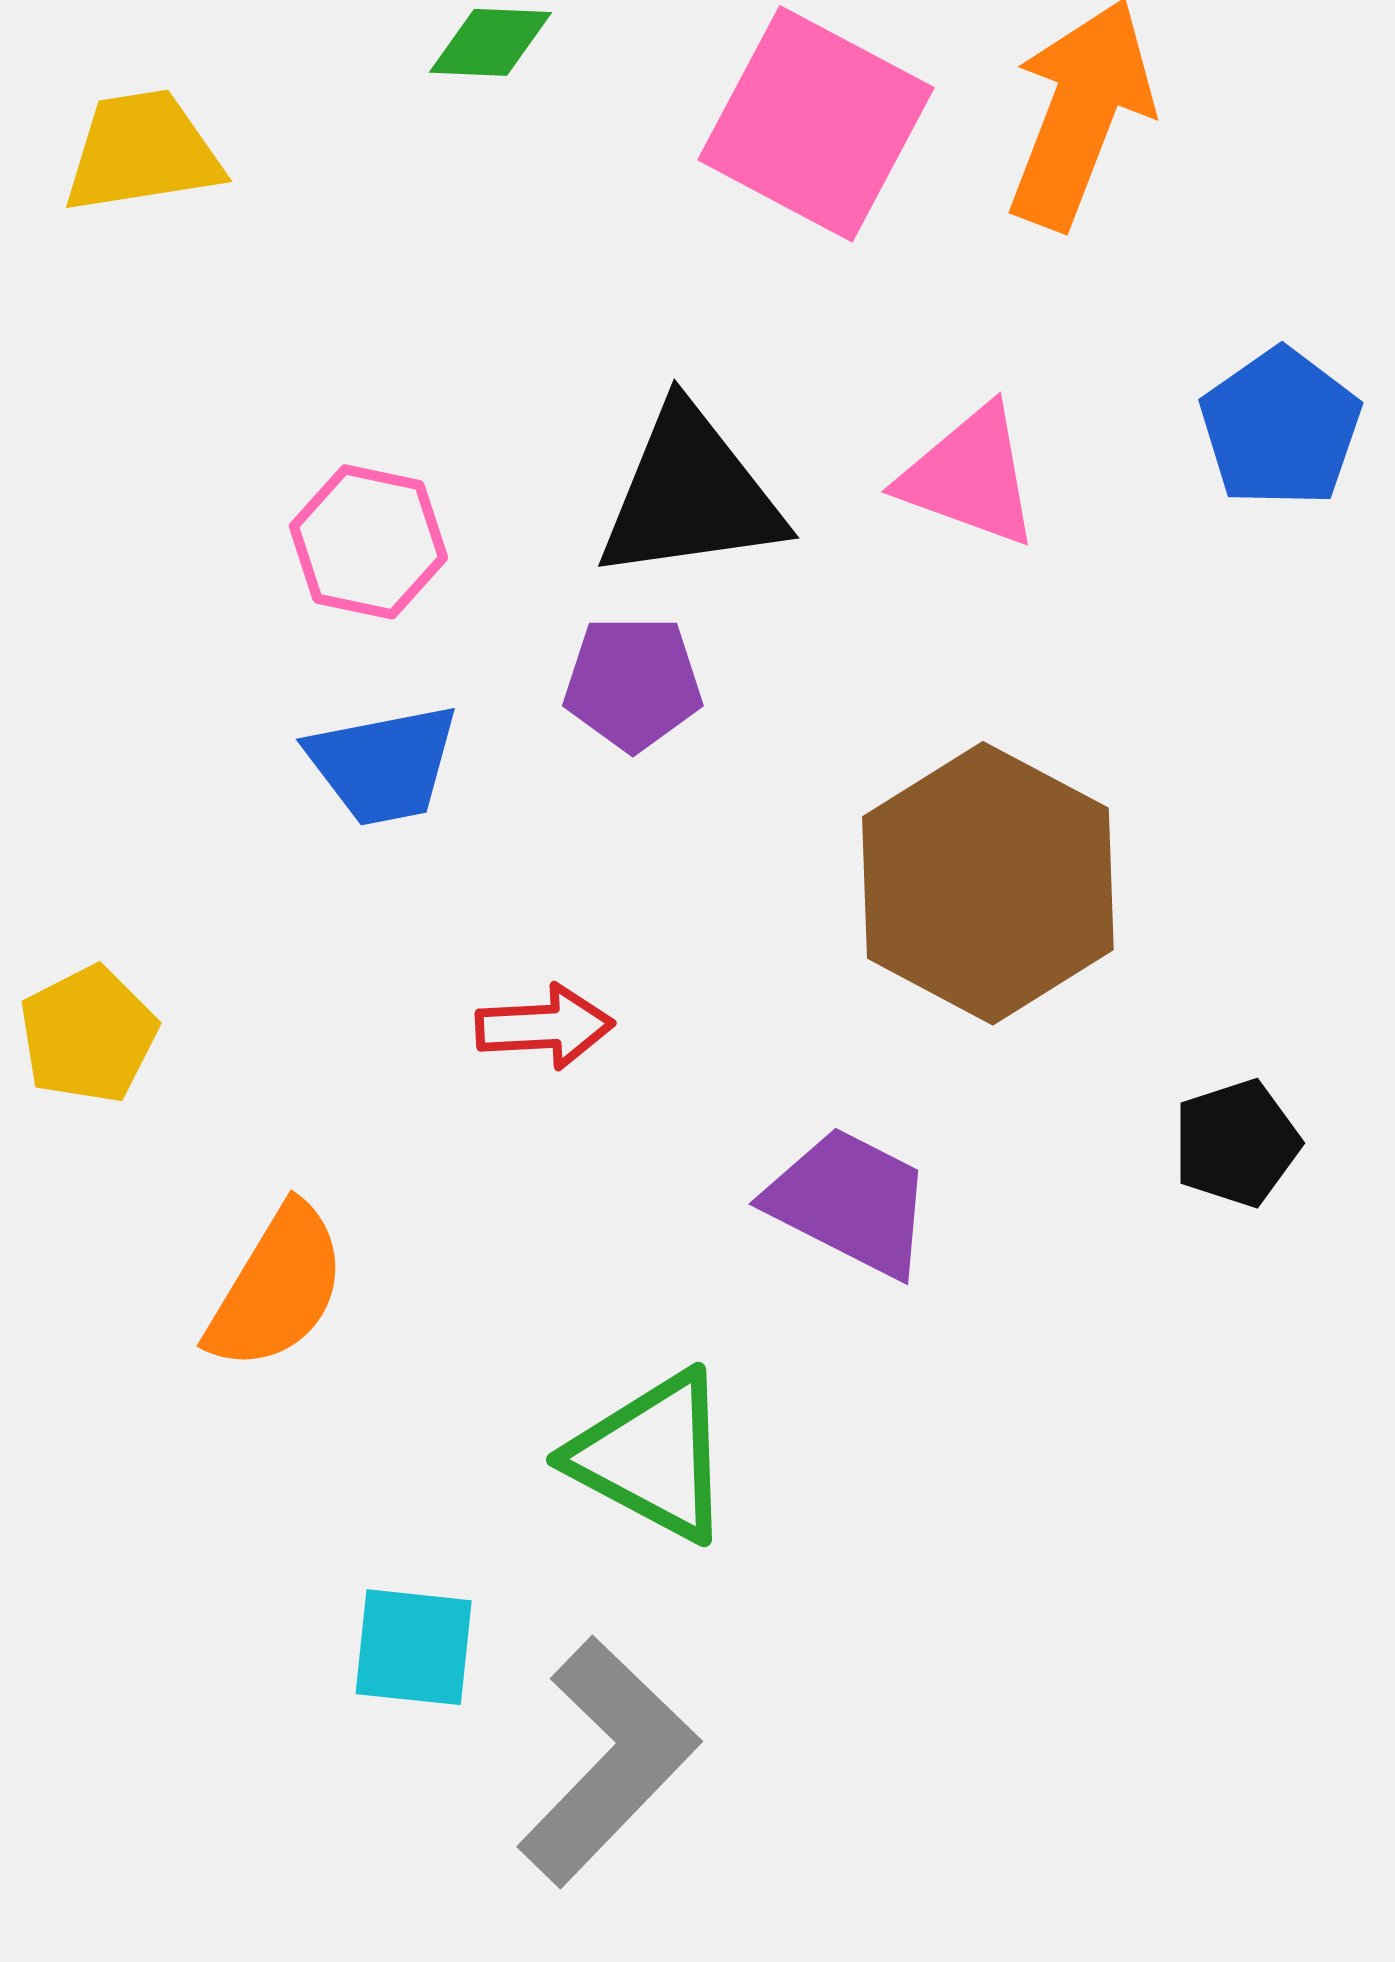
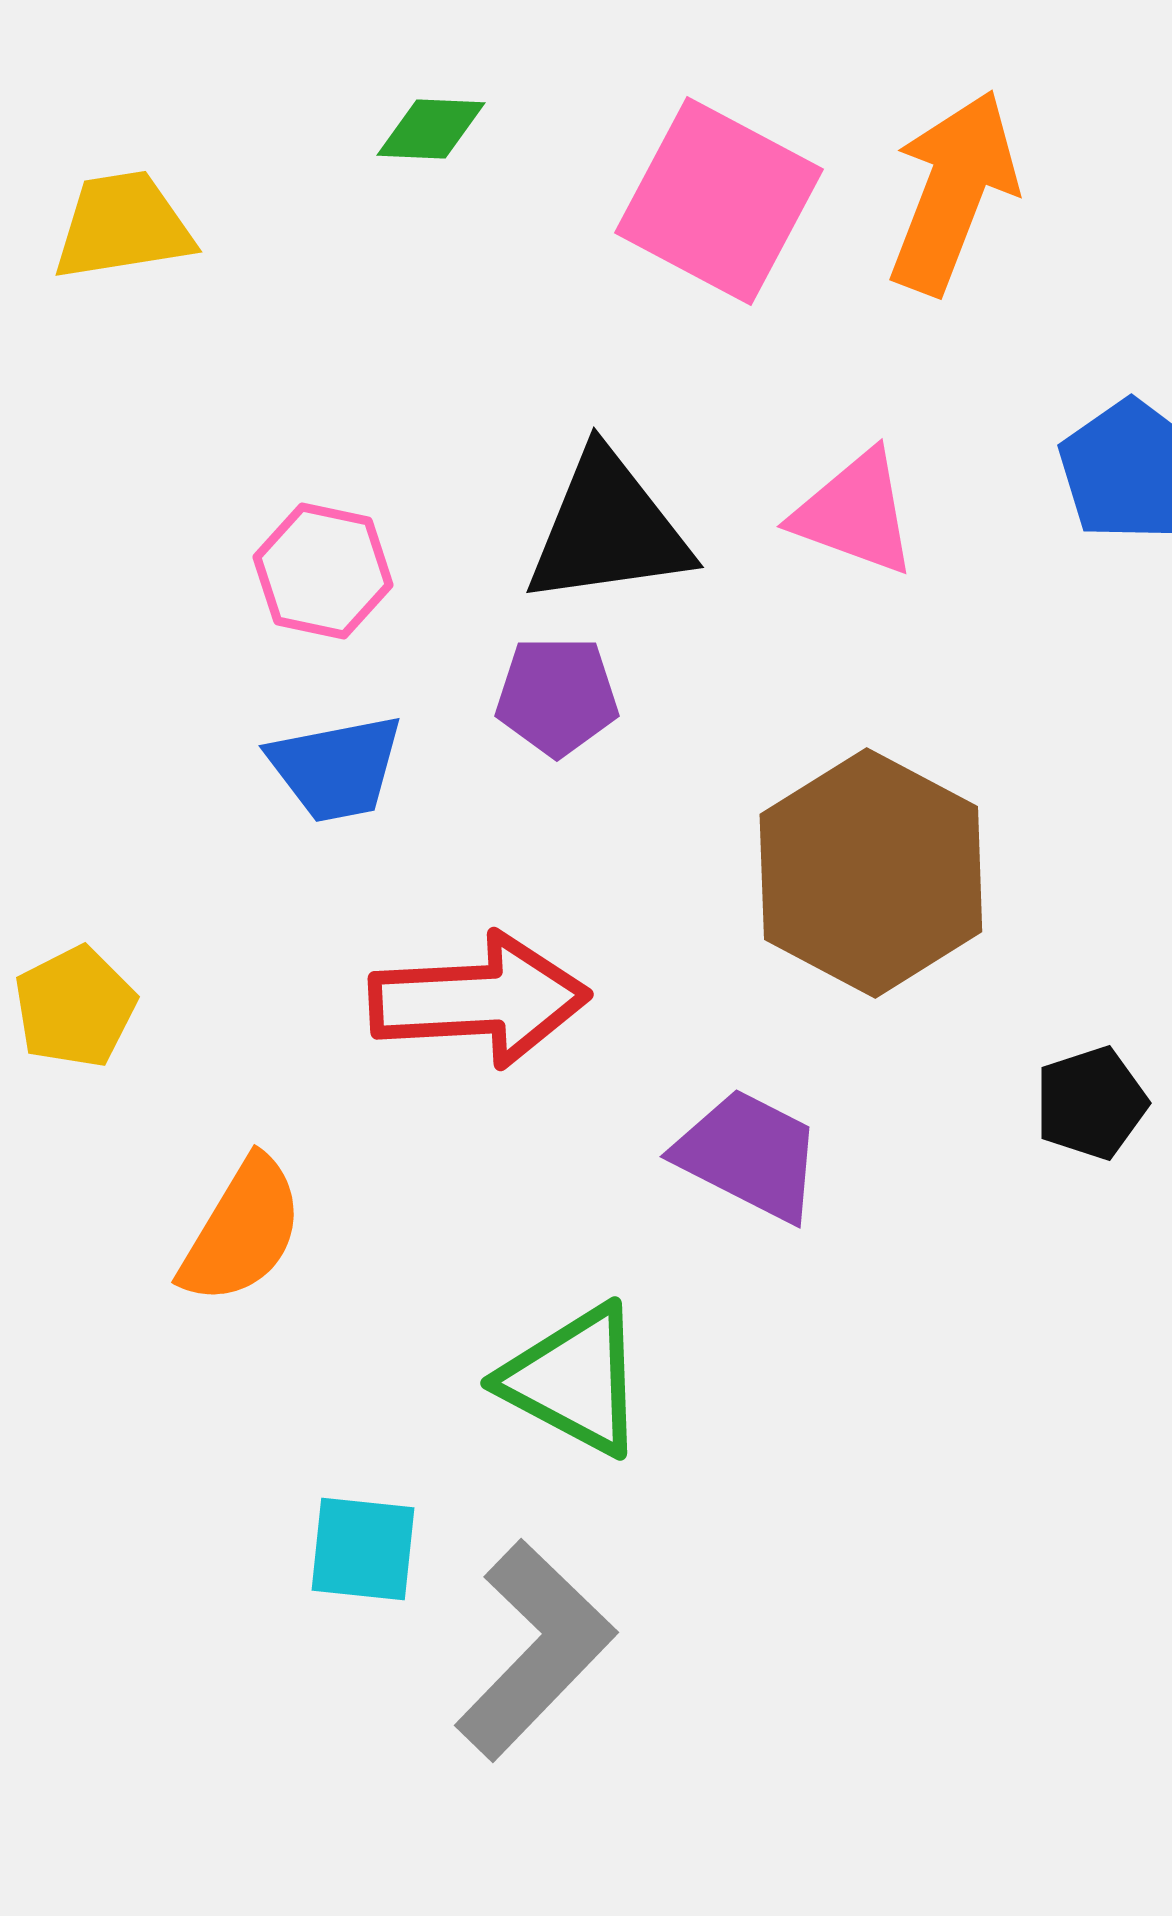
red arrow: (545, 1027) -> (479, 1000), size x1.8

